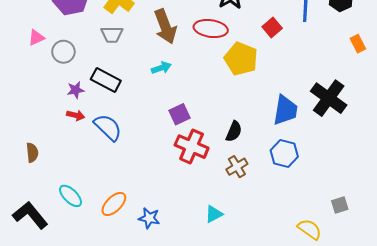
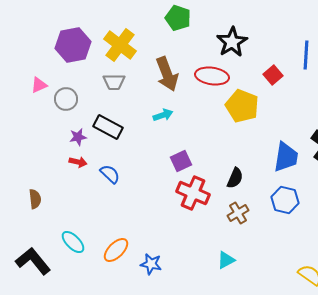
blue semicircle: (108, 127) -> (110, 174), size x0.7
cyan triangle: (214, 214) -> (226, 260), moved

